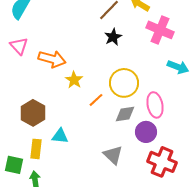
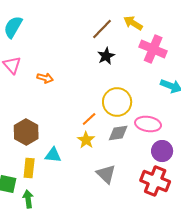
orange arrow: (52, 59) -> (45, 78), size x0.6
yellow star: (74, 80) -> (86, 140), moved
pink ellipse: (155, 105) -> (148, 124), turned -70
purple circle: (146, 132) -> (162, 151), moved

